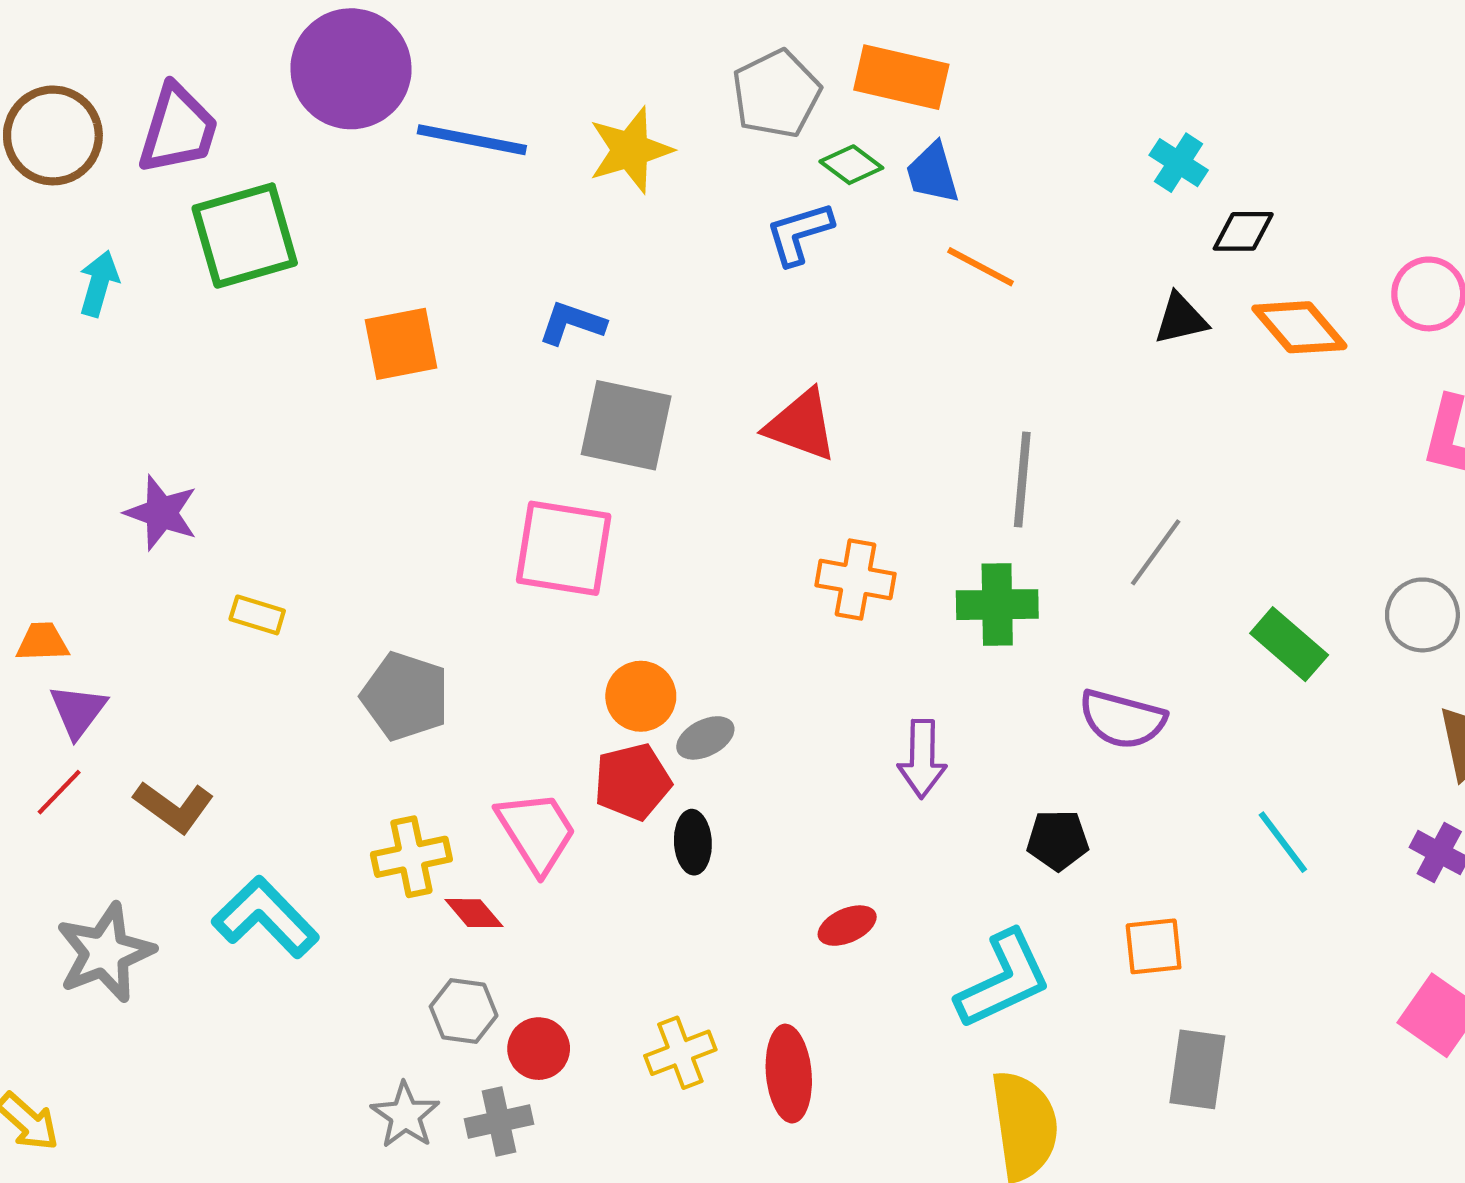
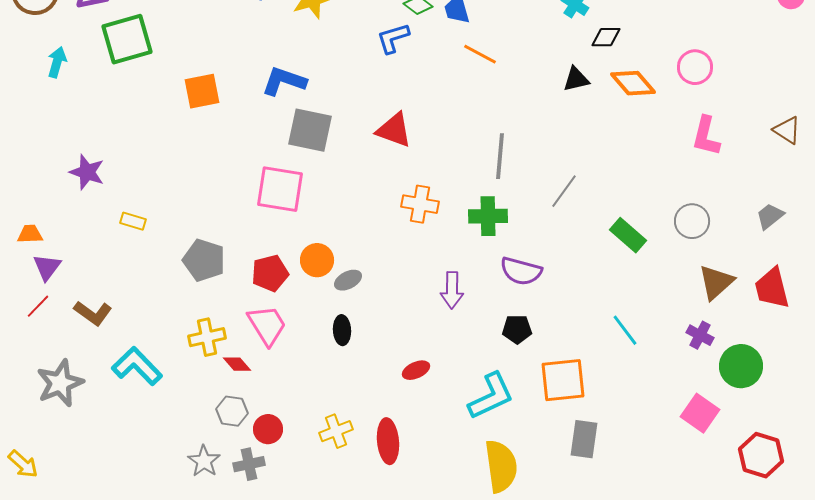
blue L-shape: (572, 323) -> (284, 81), size x1.4
purple semicircle: (1122, 719) -> (521, 271), moved
red pentagon: (632, 782) -> (270, 273), moved
orange square: (1154, 946) -> (563, 380), size x1.6

